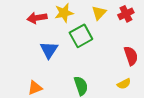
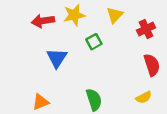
red cross: (126, 14) -> (146, 29), moved
green square: (81, 36) -> (94, 42), size x0.6

